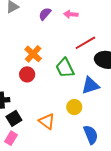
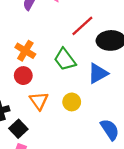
yellow circle: (74, 107) -> (72, 102), moved
orange triangle: (47, 121) -> (39, 101), moved, turned 30

